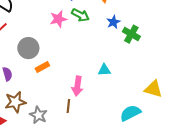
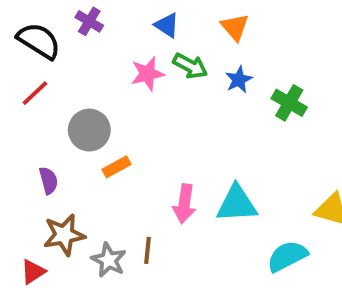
blue star: (113, 22) -> (239, 80), moved
cyan triangle: (104, 70) -> (237, 204), moved, size x1.6
brown line: (68, 106) -> (147, 250), moved

